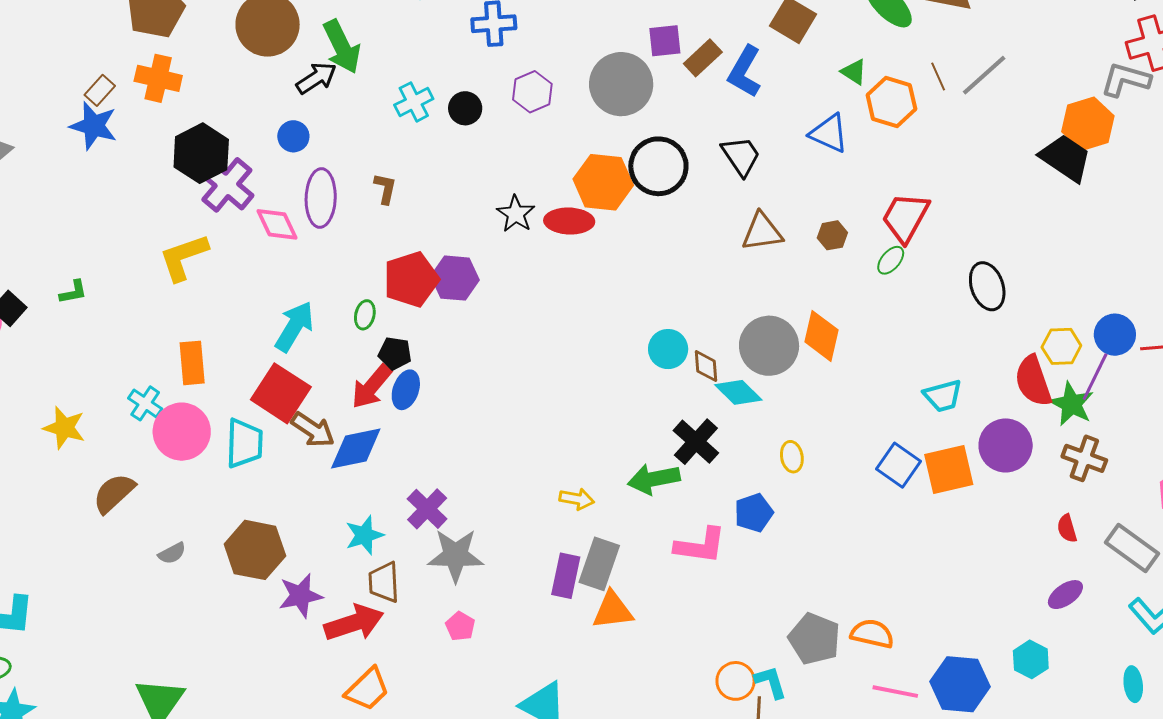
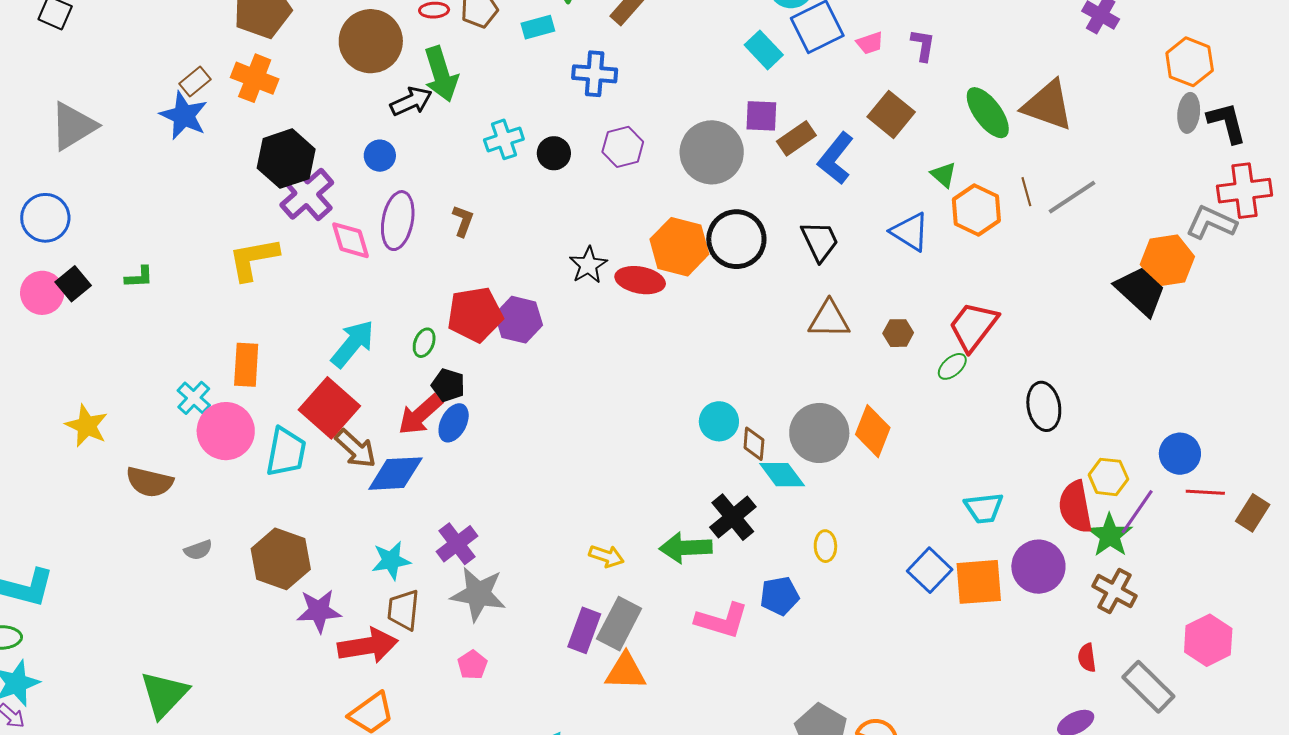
blue circle: (1115, 335) -> (1180, 454), moved
yellow star: (64, 428) -> (87, 426), moved
brown semicircle: (114, 493) -> (149, 482), turned -132

